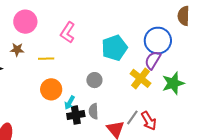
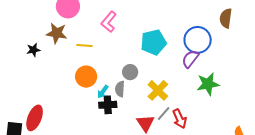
brown star: (17, 50) -> (57, 33), size x1.5
yellow cross: (141, 78) -> (158, 90), moved
gray semicircle: (94, 111) -> (120, 89), moved

